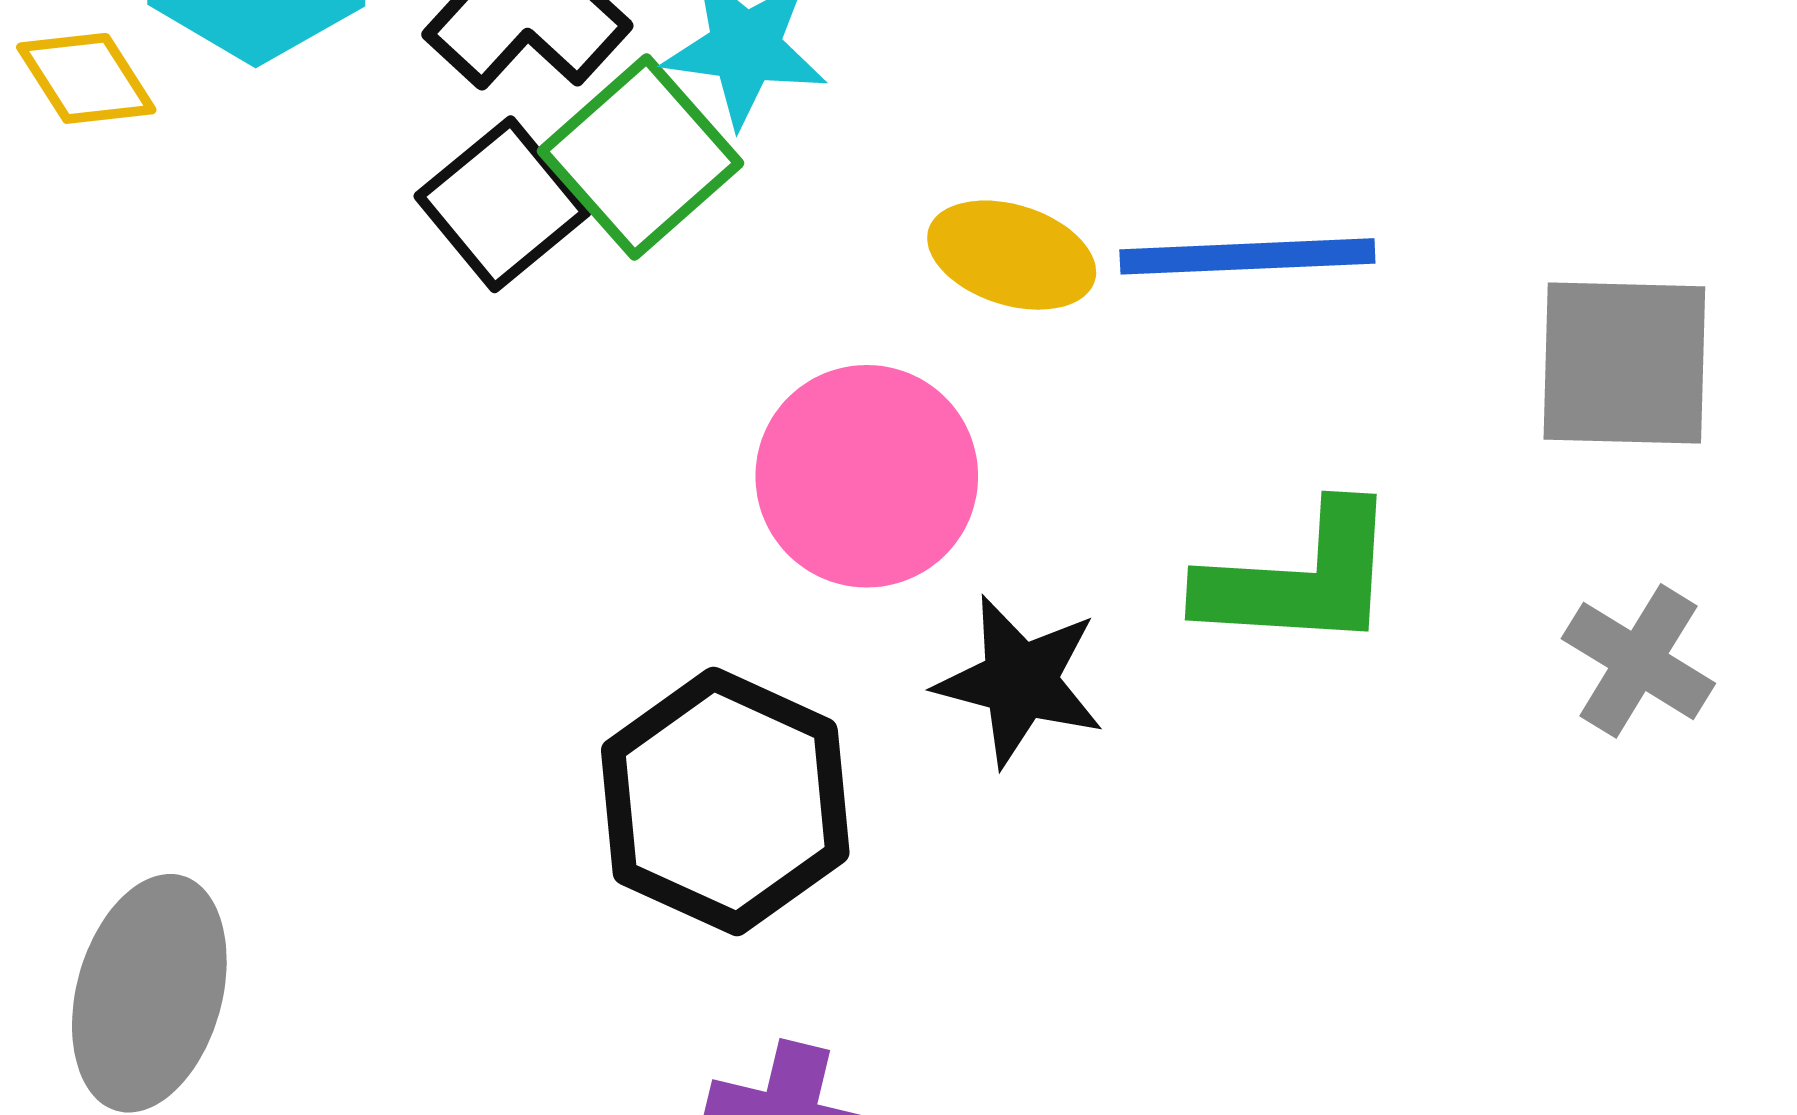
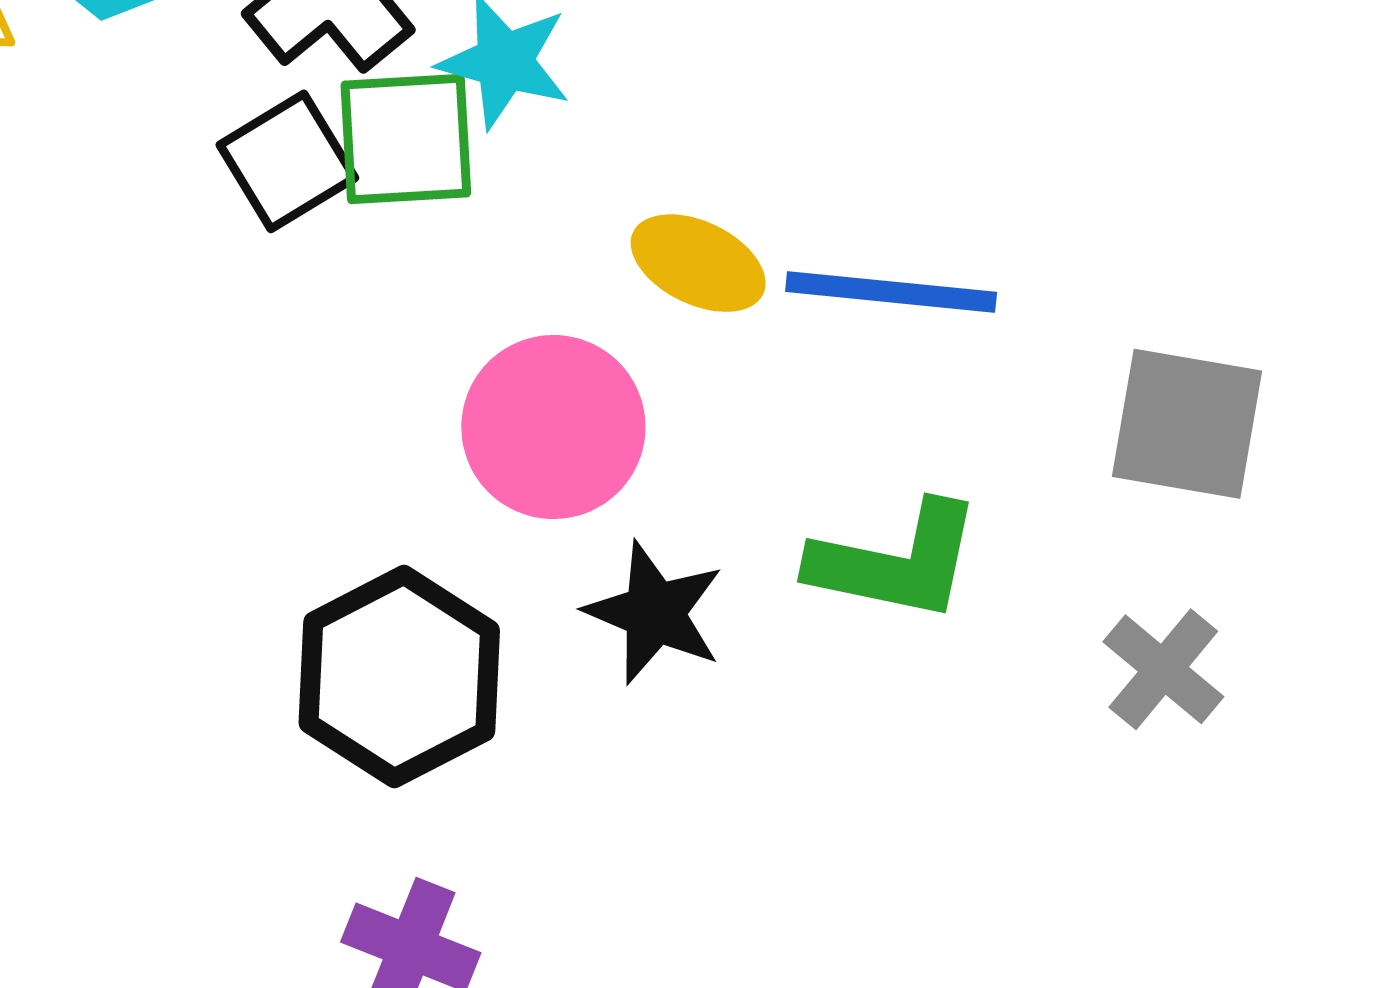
green square: (641, 157) -> (406, 139), turned 30

